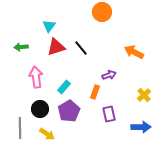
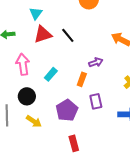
purple pentagon: (69, 111) -> (67, 110), moved

